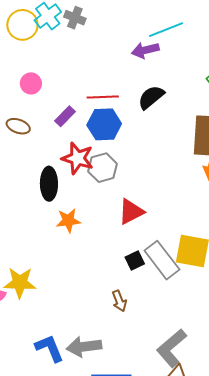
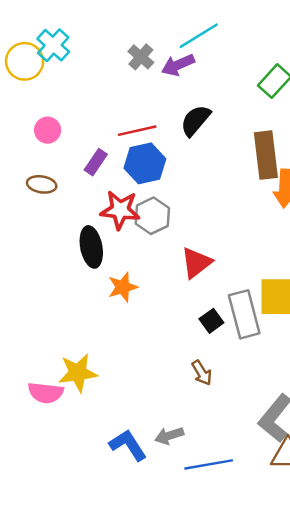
gray cross: (75, 18) -> (141, 57), moved, turned 30
gray rectangle: (162, 260) -> (244, 314), turned 33
gray arrow: (84, 347) -> (169, 436), size x0.7

